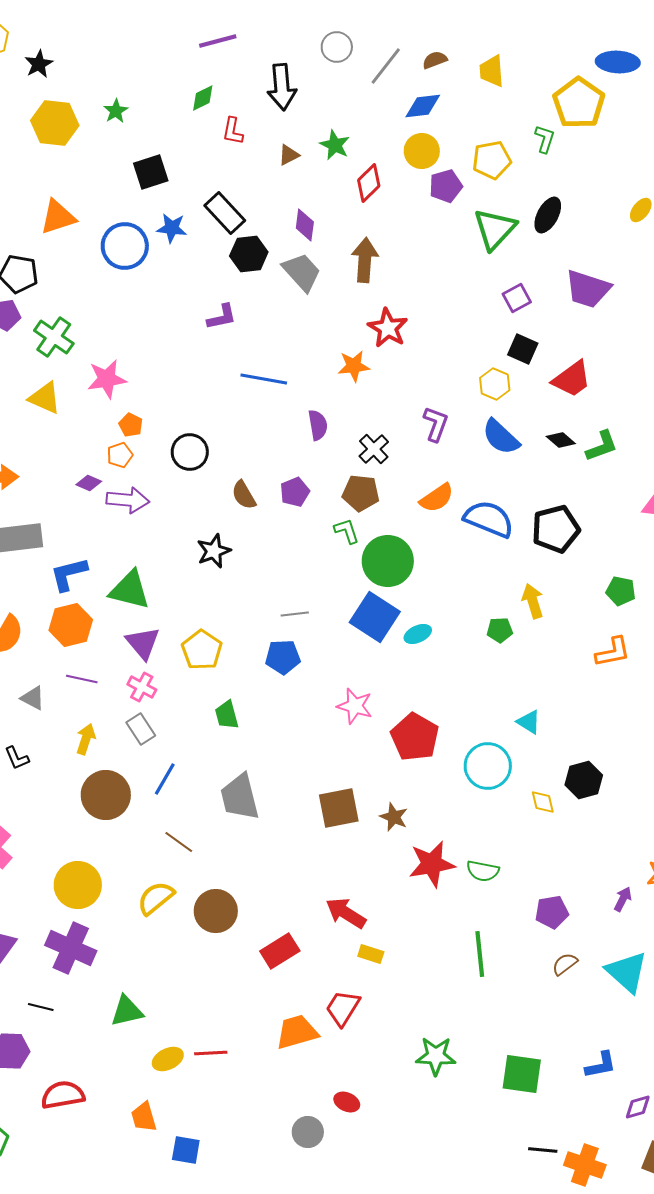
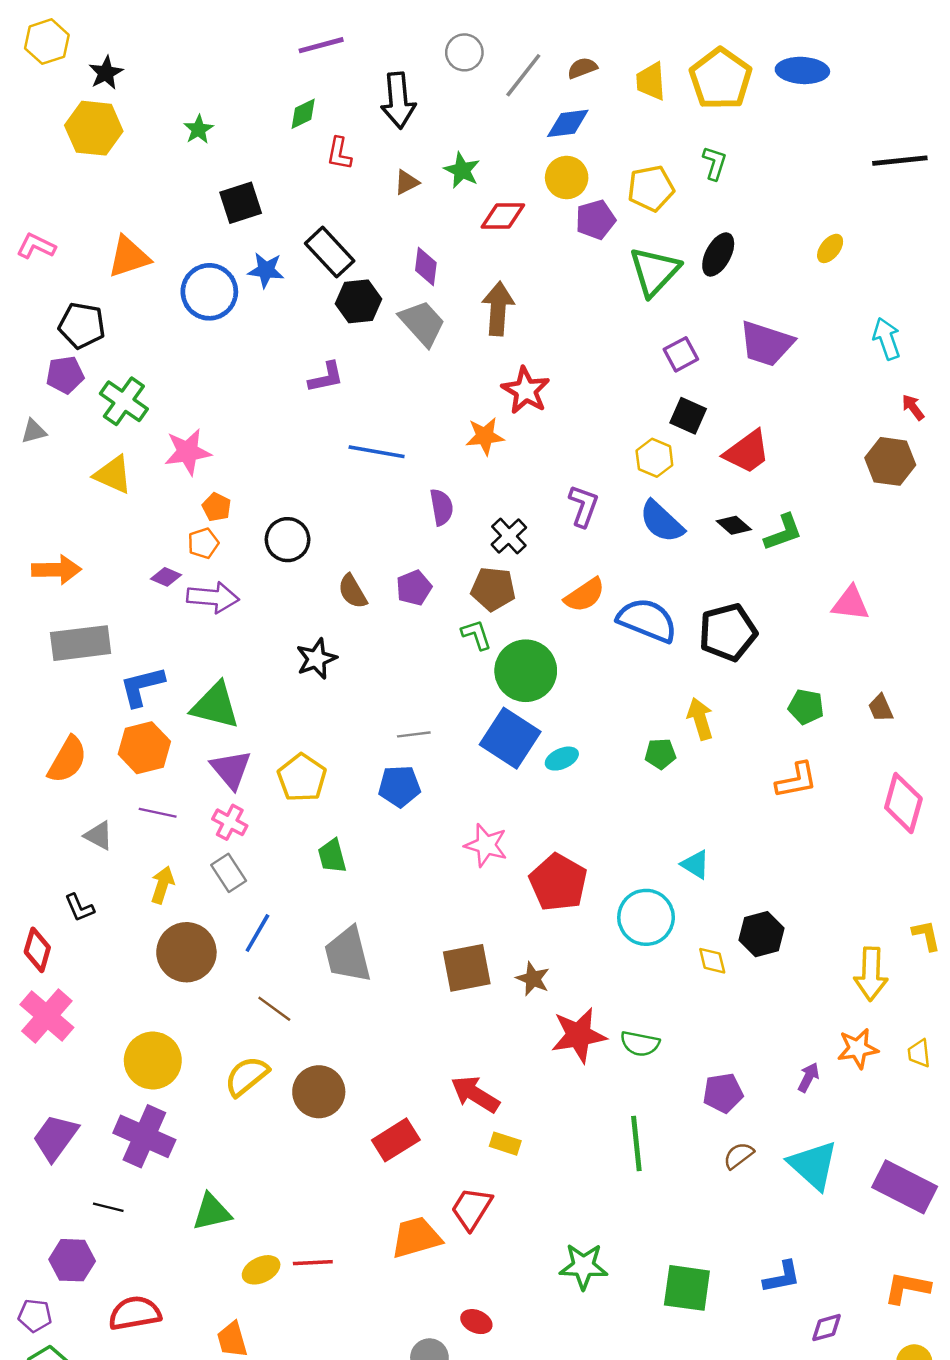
yellow pentagon: (579, 103) -> (721, 79), moved
yellow hexagon: (55, 123) -> (94, 128), moved
red diamond: (369, 183) -> (503, 216), turned 45

